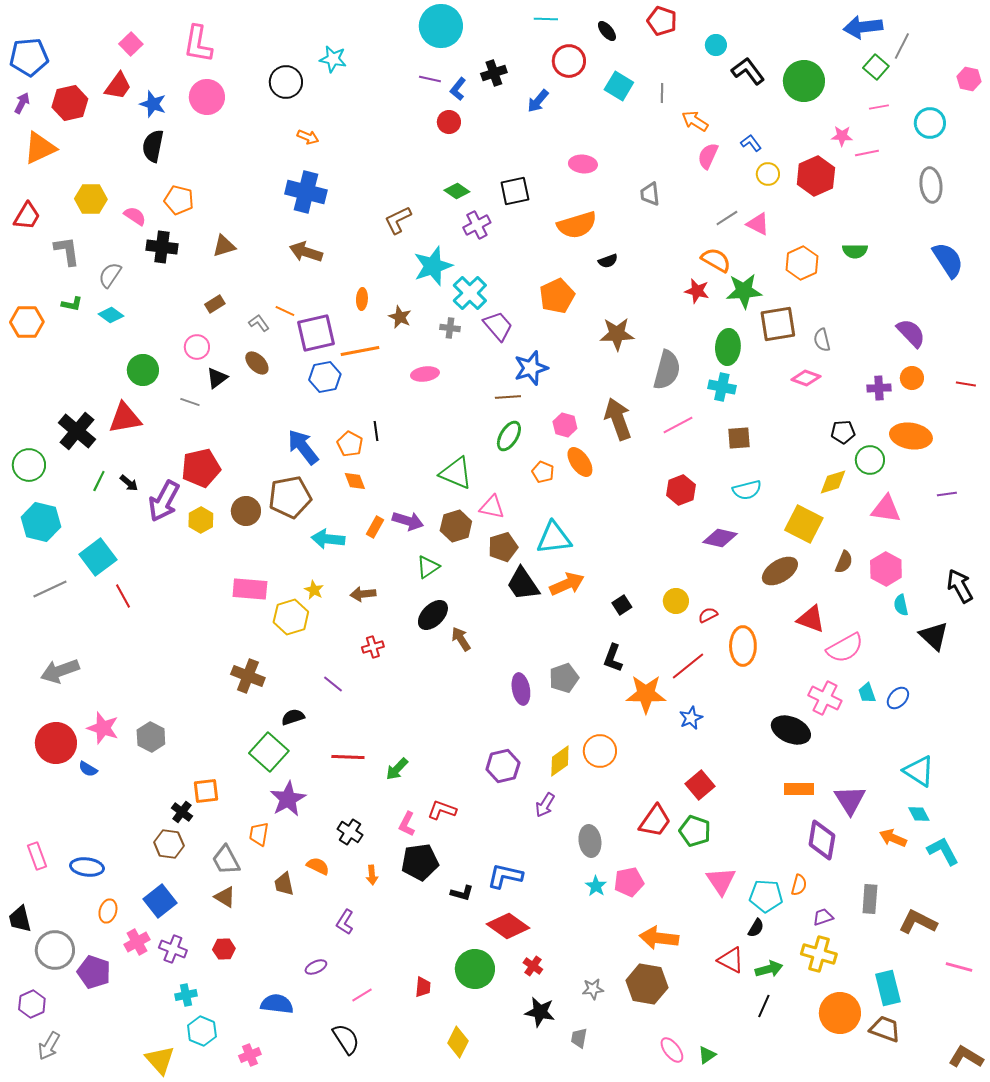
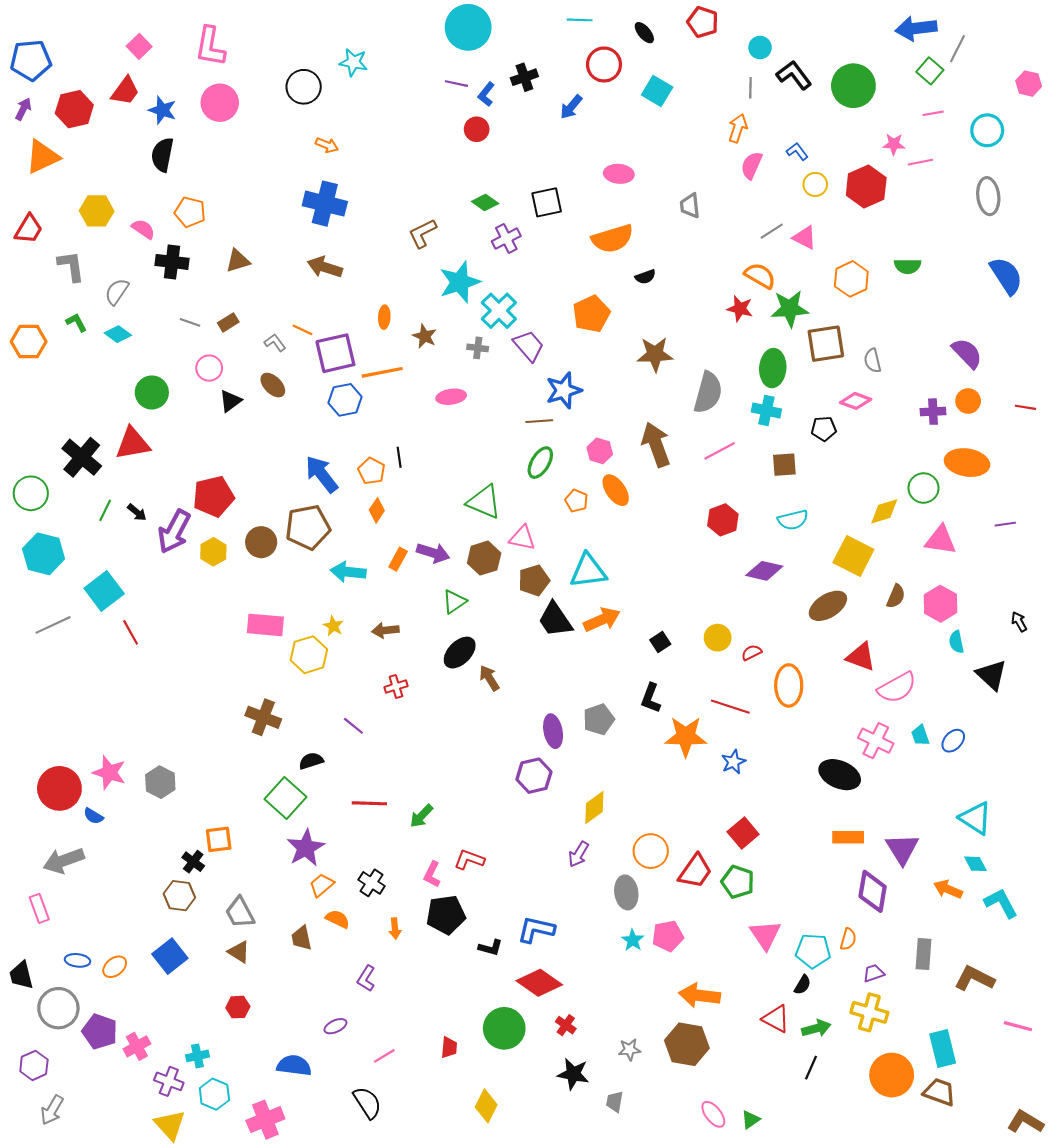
gray line: (662, 93) -> (750, 88), moved
orange arrow: (695, 121) -> (738, 128), turned 76
green L-shape: (72, 304) -> (76, 322), turned -130
gray line: (190, 402) -> (190, 322), moved
black pentagon: (843, 432) -> (824, 429), moved
orange diamond: (355, 481) -> (377, 510), turned 55
black arrow: (960, 586) -> (1019, 622), size x0.6
red line: (688, 666) -> (730, 707), turned 57
gray arrow: (60, 671) -> (64, 861), moved
orange circle: (600, 751) -> (651, 851), moved
purple hexagon: (503, 766) -> (534, 776), moved
orange trapezoid: (259, 834) -> (322, 885), moved, turned 40
blue ellipse: (87, 867) -> (77, 960), moved, size x0.7
orange ellipse: (108, 911) -> (115, 967), turned 35
pink cross: (137, 942) -> (137, 1046), moved
purple cross: (173, 949) -> (169, 1081), moved
pink cross: (250, 1055) -> (265, 1120), size x1.6

